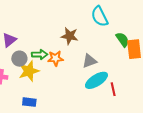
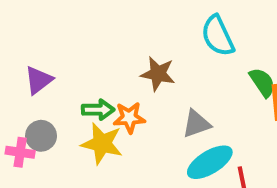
gray circle: (19, 59) -> (41, 136), moved
yellow star: (29, 71) -> (102, 144), moved, turned 30

